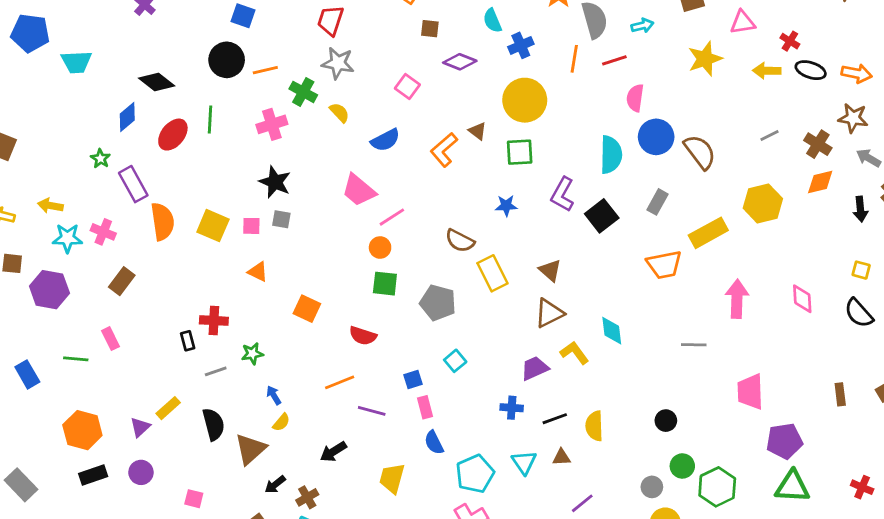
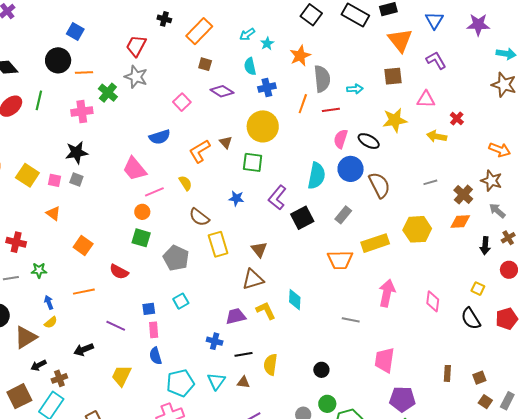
black ellipse: (811, 70) -> (369, 141), moved
yellow semicircle: (339, 113) -> (185, 183), moved
black star: (275, 182) -> (77, 152), turned 30
orange line: (340, 382) -> (84, 292), moved

